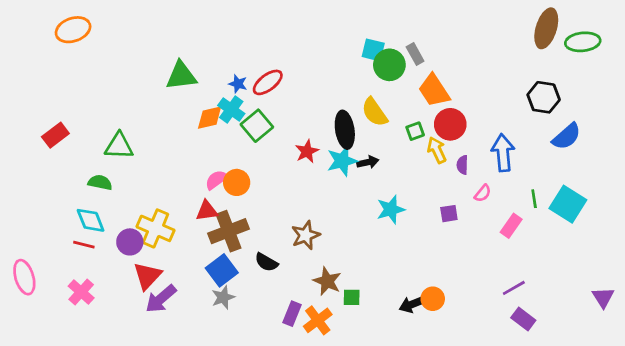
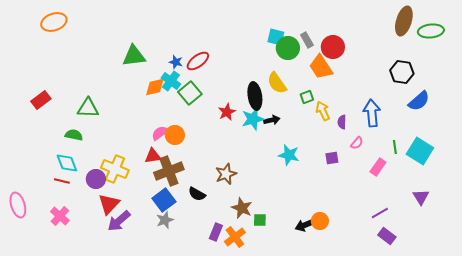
red circle: (450, 124) -> (333, 47), moved
cyan star: (391, 210) -> (289, 155), turned 30
purple triangle: (603, 297) -> (421, 197), moved

